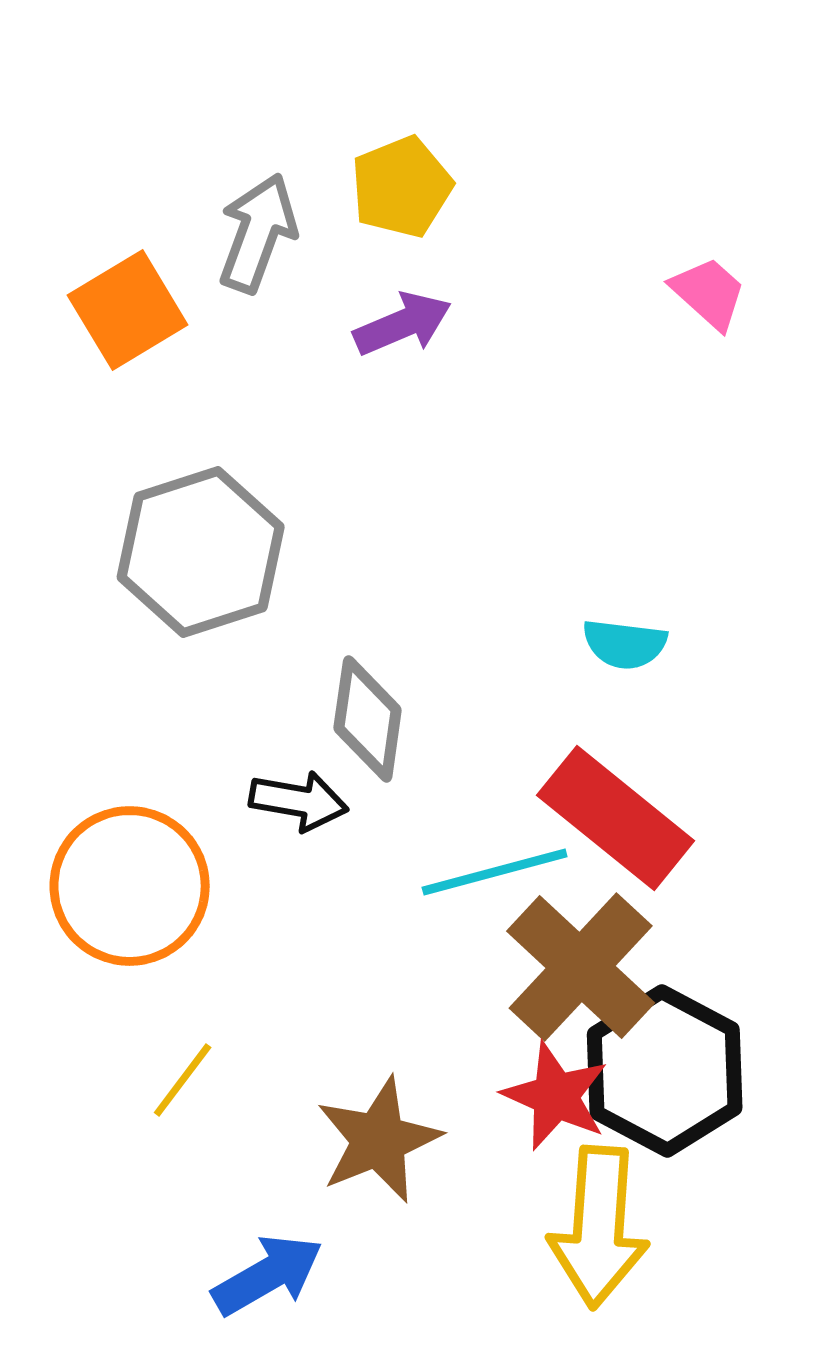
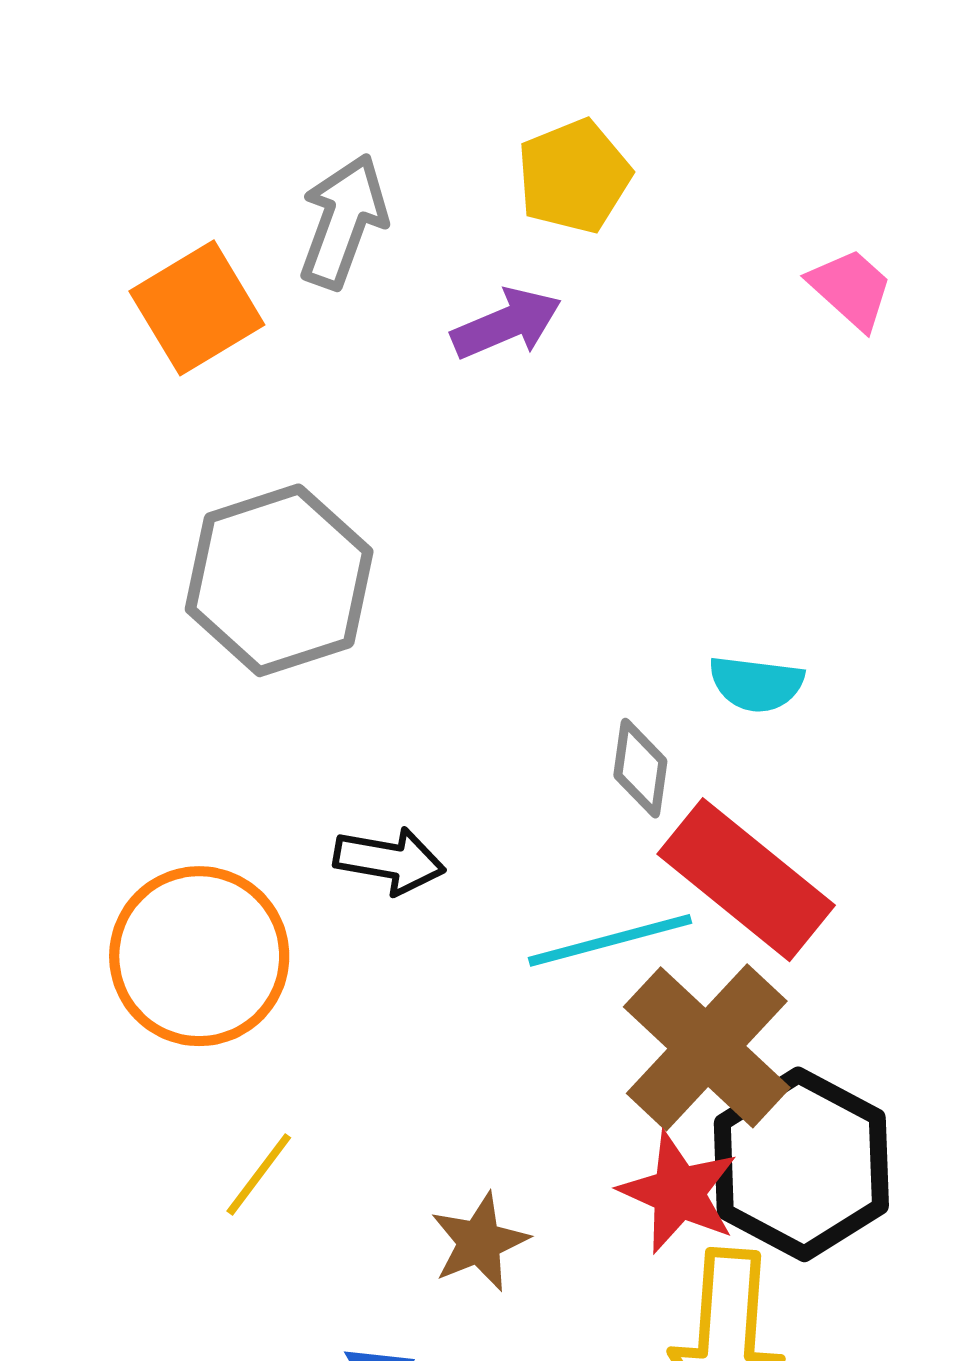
yellow pentagon: (402, 187) -> (574, 176), moved
gray diamond: (368, 719) -> (640, 768), moved, size x0.7
brown star: (379, 1140) -> (479, 1242), size x0.7

